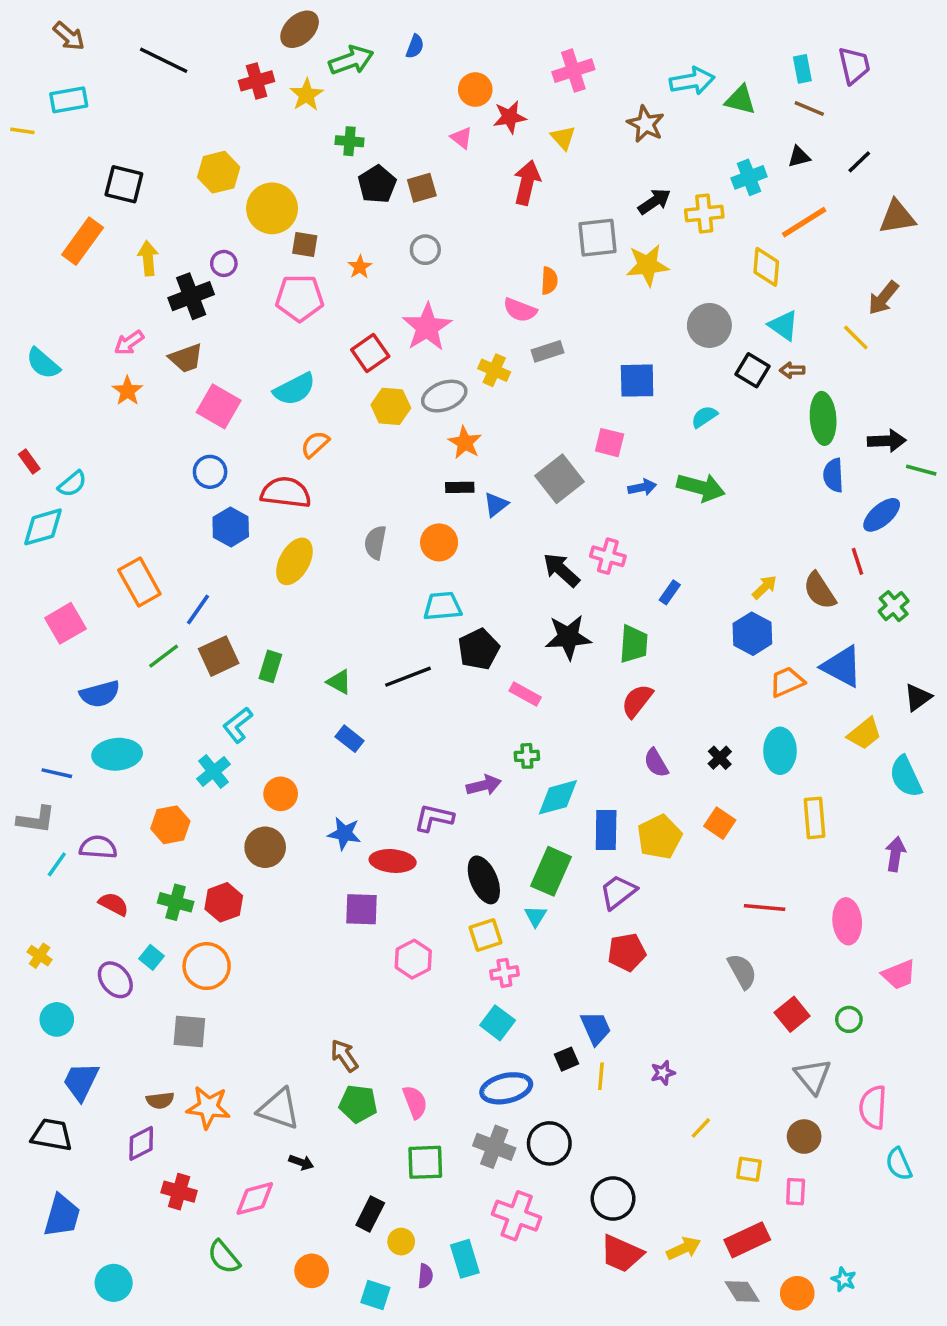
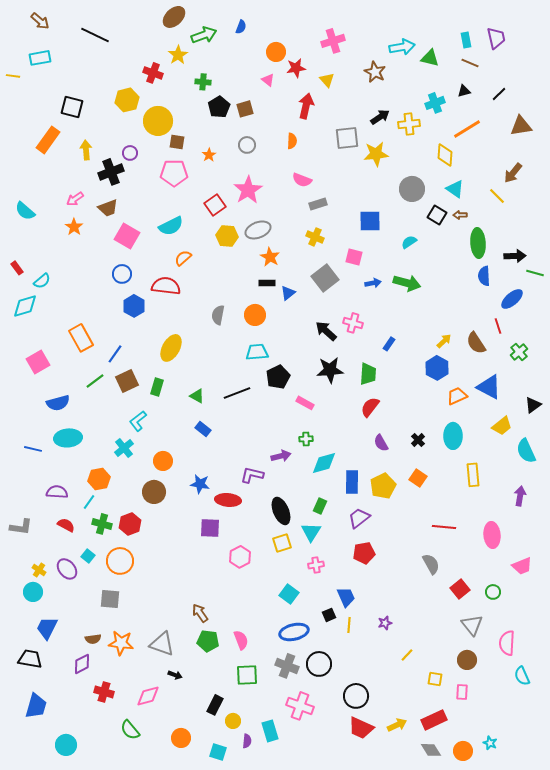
red cross: (257, 81) -> (153, 73), moved, turned 36
orange semicircle: (549, 281) -> (292, 141), moved
yellow cross: (494, 370) -> (315, 237), moved
yellow ellipse: (294, 561) -> (171, 348), moved
gray L-shape: (36, 820) -> (21, 527), moved
cyan line: (57, 864) -> (89, 502), moved
green rectangle: (551, 871) -> (320, 506), size x0.6
cyan triangle: (535, 916) -> (311, 532), size x1.5
yellow cross: (40, 956) -> (39, 570), moved
pink cross: (504, 973) -> (316, 565), moved

